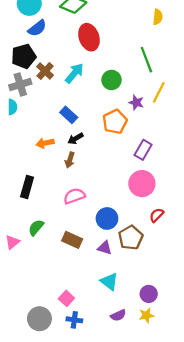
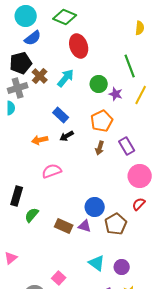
purple star: (136, 102) -> (116, 94), moved
purple rectangle: (143, 150) -> (127, 146), turned -60
brown arrow: (70, 160) -> (100, 148), moved
pink circle: (142, 184) -> (140, 176), moved
black rectangle: (27, 187) -> (17, 196), moved
pink semicircle: (74, 196) -> (52, 171), moved
pink triangle: (12, 242) -> (11, 258), moved
purple triangle: (105, 248) -> (85, 226), moved
purple circle: (149, 294) -> (122, 267), moved

